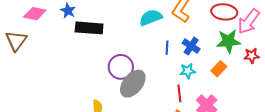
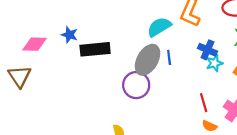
blue line: (167, 48) -> (169, 57), moved
cyan star: (188, 71) -> (214, 63), moved
gray ellipse: (133, 84) -> (148, 60), moved

